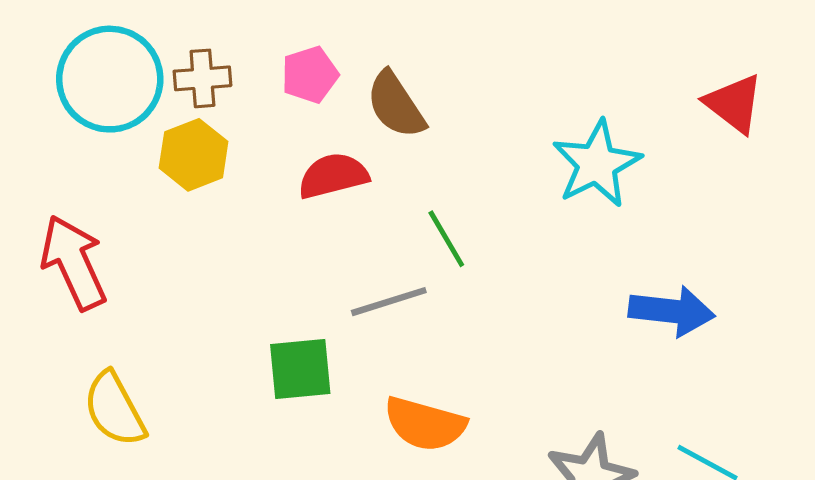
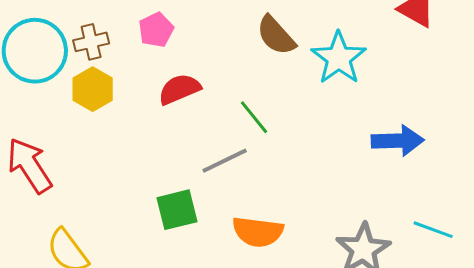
brown semicircle: (396, 105) -> (276, 35), moved

